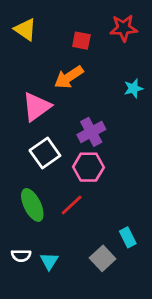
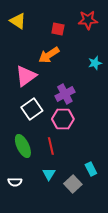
red line: (72, 205) -> (51, 146), turned -60
cyan triangle: (49, 261) -> (49, 174), moved

